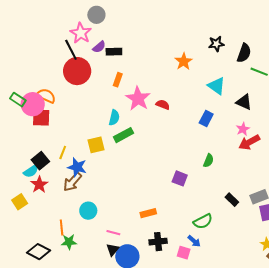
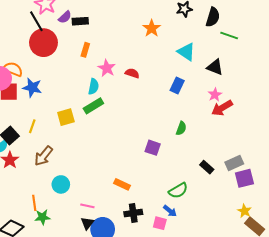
pink star: (138, 99) -> (107, 68), size x0.7
cyan semicircle: (114, 118) -> (93, 87), moved
blue star: (77, 167) -> (32, 88), moved
orange rectangle: (148, 213) -> (122, 184), turned 42

